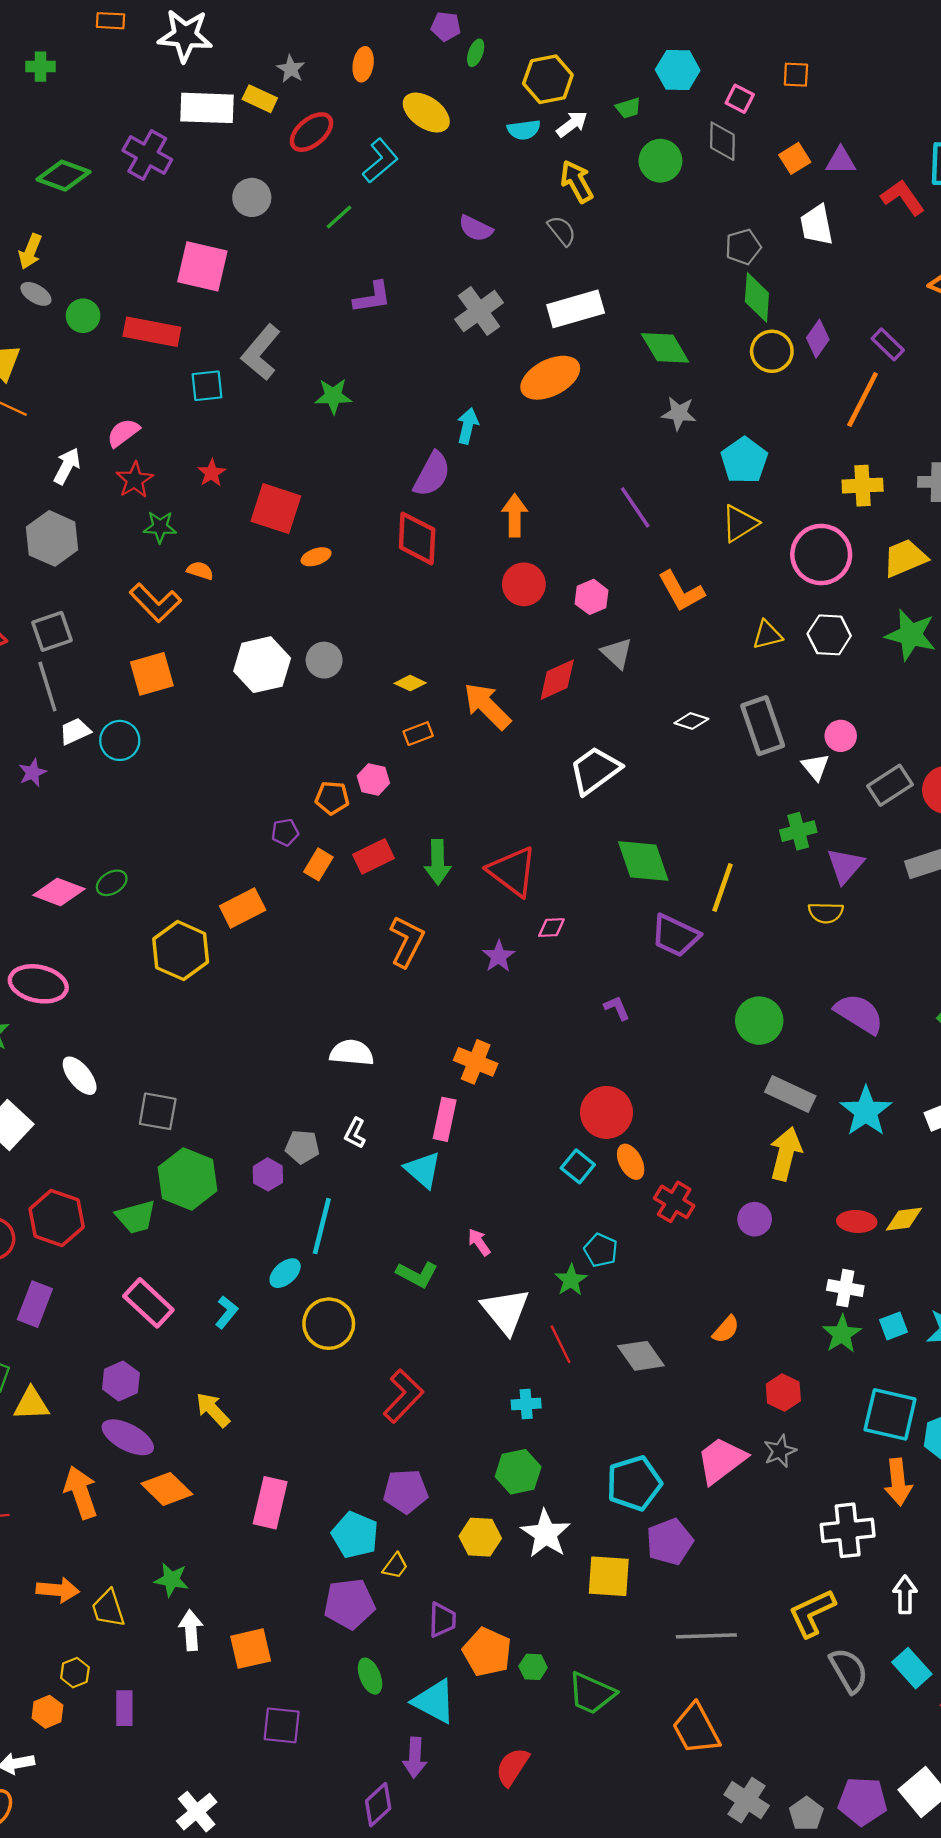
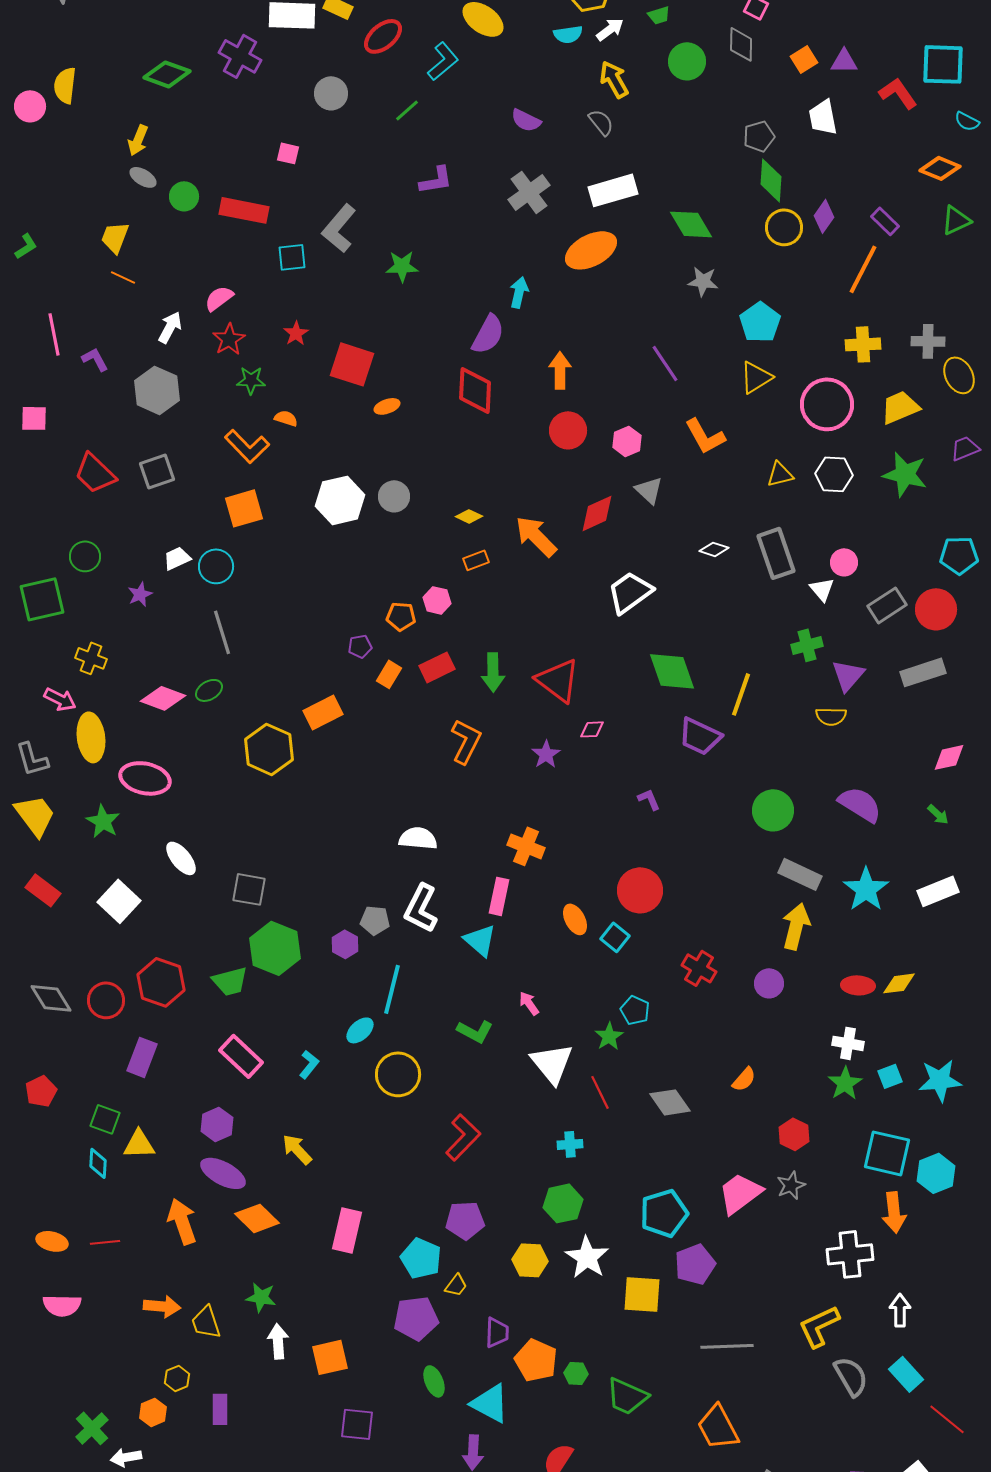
pink square: (202, 266) -> (288, 153), size x0.5
gray line: (47, 687) -> (222, 632), moved
white L-shape: (355, 1133) -> (421, 908), size x1.8
orange ellipse: (631, 1162) -> (575, 919), moved

